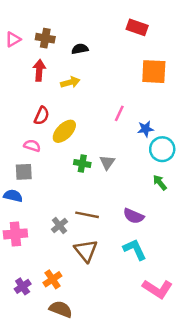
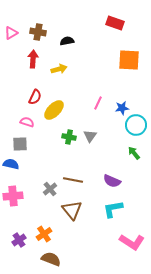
pink line: (119, 113) -> (98, 103), moved
cyan L-shape: (135, 249) -> (113, 209), turned -75

